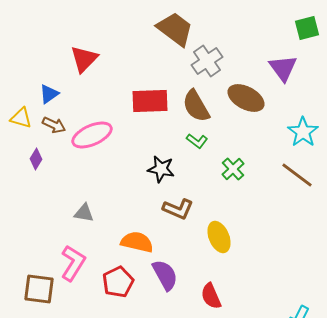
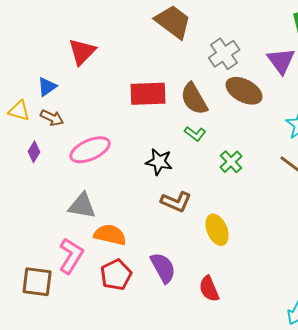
gray cross: (207, 61) -> (224, 54), moved
pink ellipse: (92, 135) -> (90, 150), moved
gray triangle: (84, 213) -> (82, 206), size x1.4
orange semicircle: (137, 242) -> (110, 235), moved

